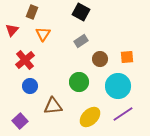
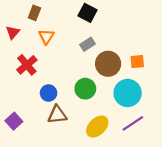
brown circle: (100, 59) -> (108, 64), size x1.5
blue circle: (30, 86) -> (49, 93), moved
purple square: (20, 121) -> (14, 121), moved

